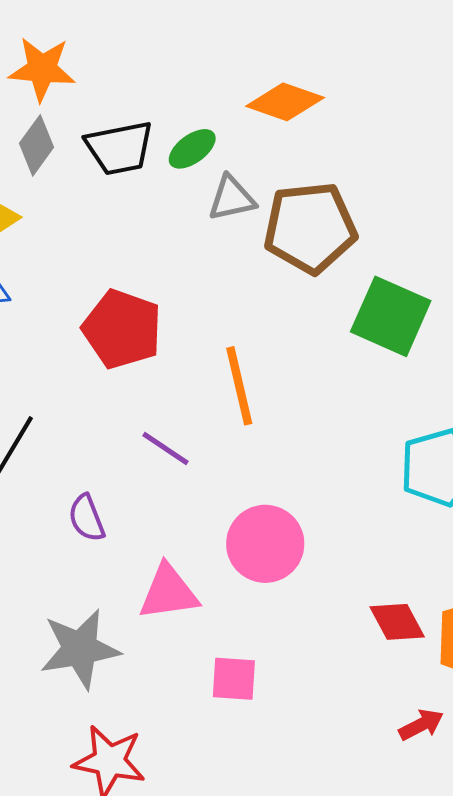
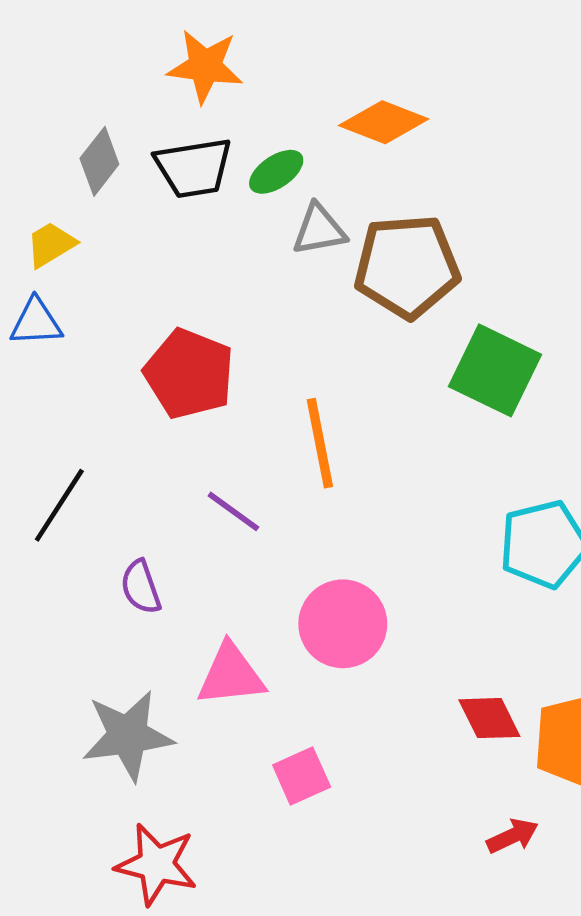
orange star: (42, 69) -> (205, 66), moved
pink square: (234, 679) -> (302, 776), turned -30

